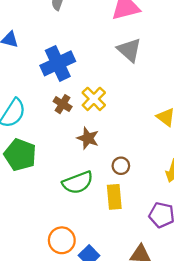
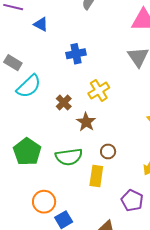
blue cross: (58, 63) -> (76, 54), size x0.7
brown cross: (63, 104) -> (64, 102), moved
green pentagon: (20, 155) -> (27, 152), moved

